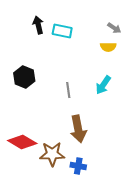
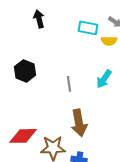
cyan rectangle: (62, 31) -> (88, 28), moved
red diamond: (22, 142) -> (23, 136), turned -32

